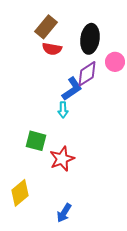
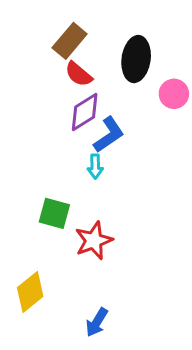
red semicircle: (52, 49) -> (79, 74), turned 30
purple diamond: (87, 74) -> (85, 112), moved

